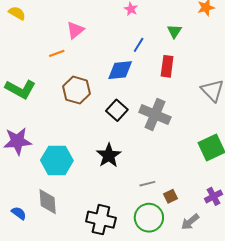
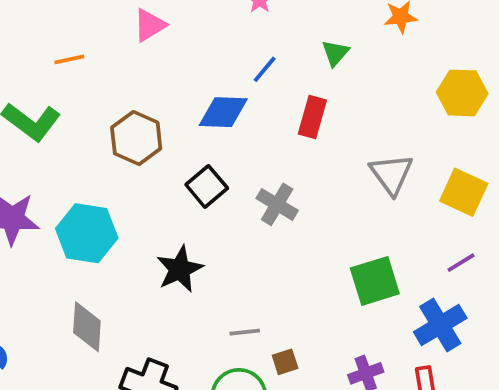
orange line: (57, 53) -> (69, 59), moved
gray cross: (155, 115) -> (277, 204), size x0.7
cyan hexagon: (57, 160) -> (87, 233), moved
gray diamond: (48, 202) -> (87, 327), moved

